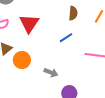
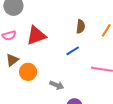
red triangle: (29, 23) -> (36, 36), turned 35

